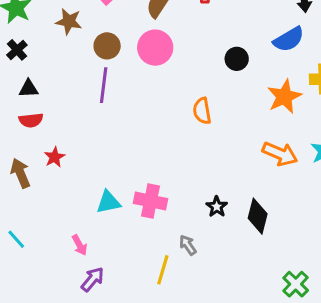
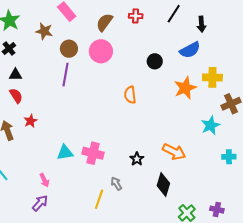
red semicircle: (31, 120) -> (16, 96), turned -119
orange arrow: (280, 154) -> (174, 152), moved
black diamond: (258, 216) -> (163, 185), moved
purple arrow: (93, 279) -> (40, 203), moved

